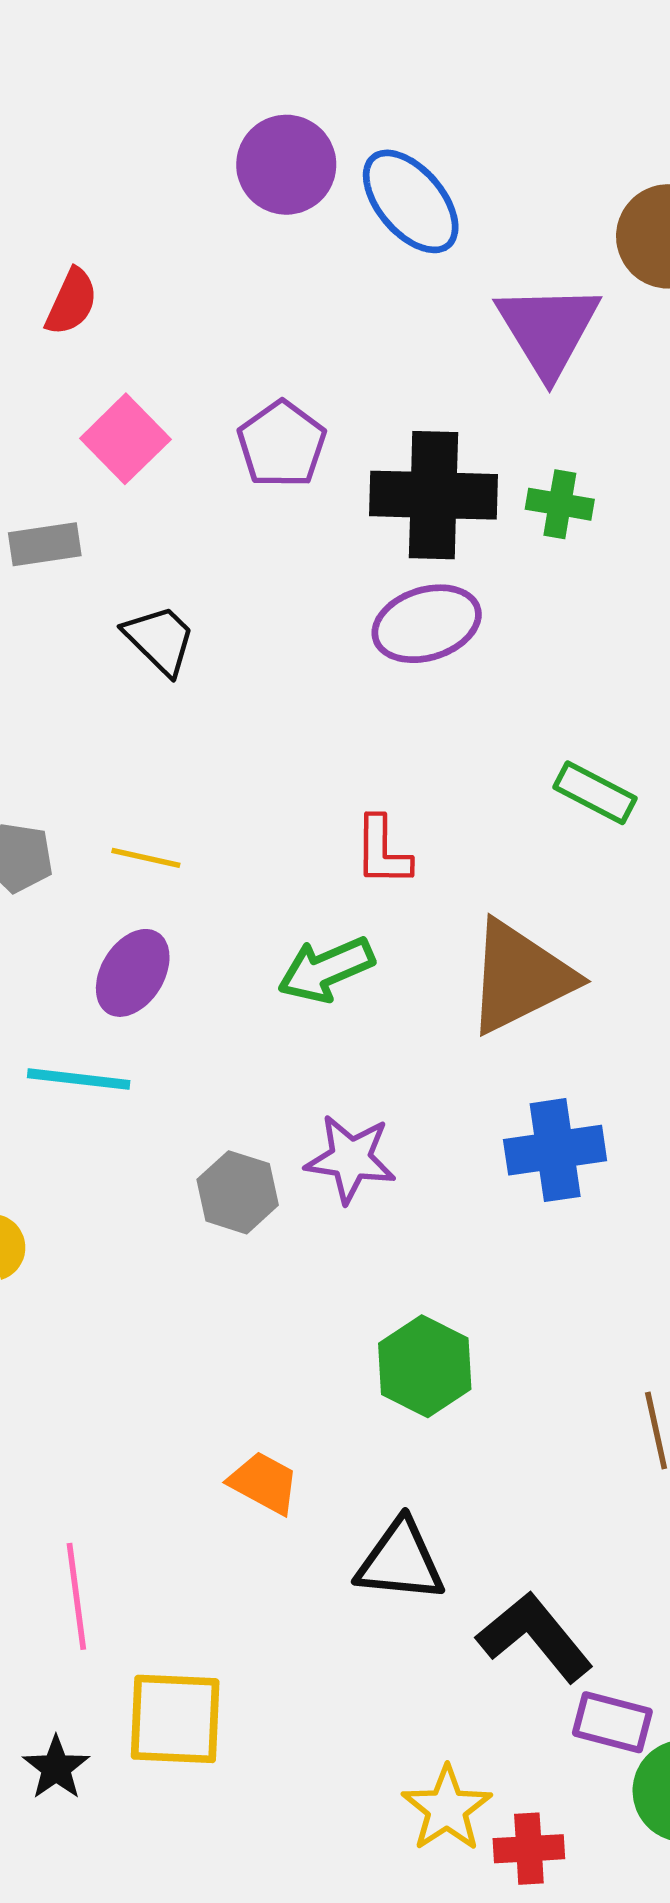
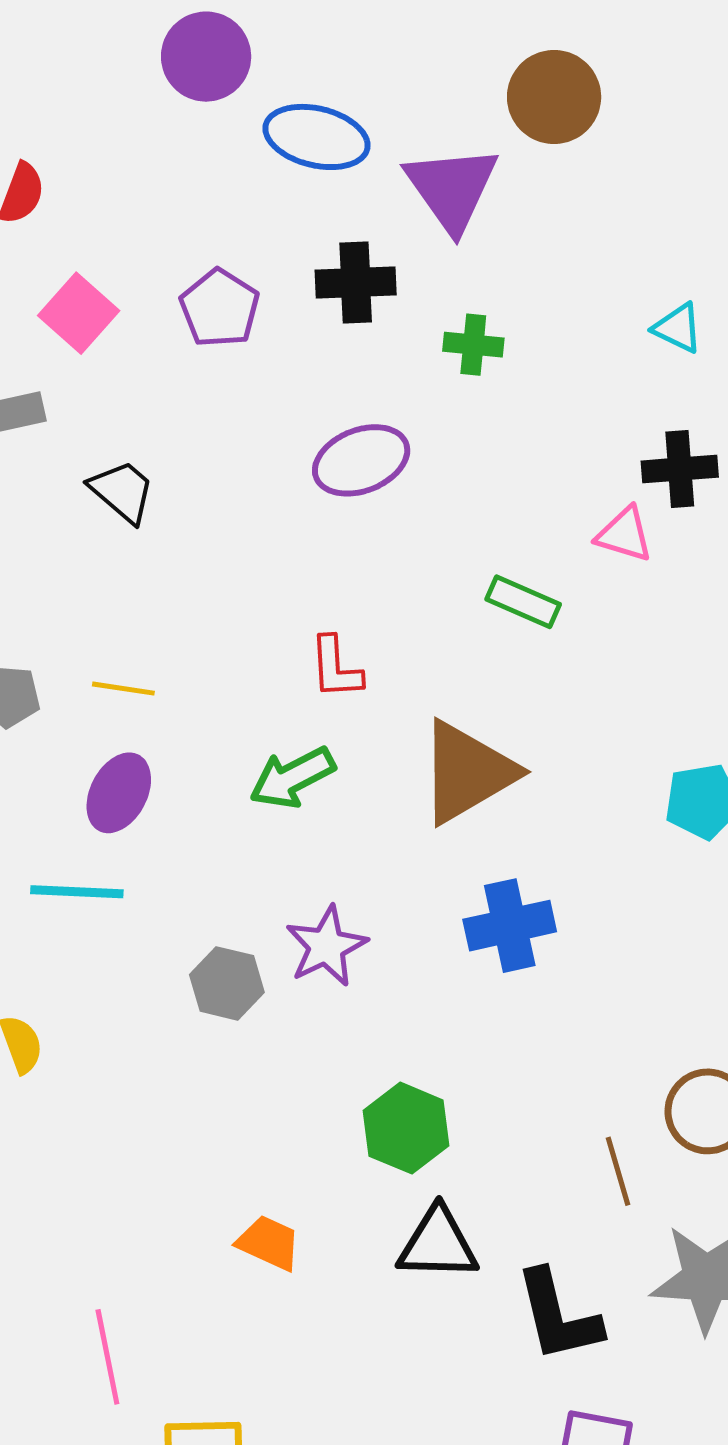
blue ellipse: (411, 201) -> (316, 137), moved, turned -32
black cross: (434, 495) -> (356, 282), moved, size x0.7
purple star: (351, 1159) -> (326, 946), turned -30
black triangle: (400, 1561) -> (438, 1244), moved
black L-shape: (535, 1637) -> (558, 1316), moved, turned -150

